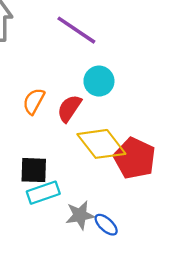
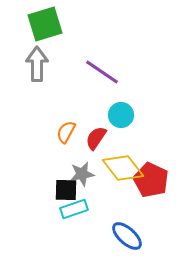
gray star: (80, 215) -> (82, 174), moved
blue ellipse: (106, 225) -> (127, 236), size x1.5

